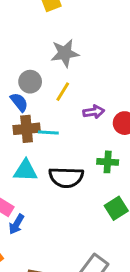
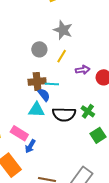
gray star: (65, 53) -> (63, 30), turned 30
blue semicircle: (19, 102) -> (44, 95), moved
green cross: (108, 162) -> (88, 111), moved, turned 32

